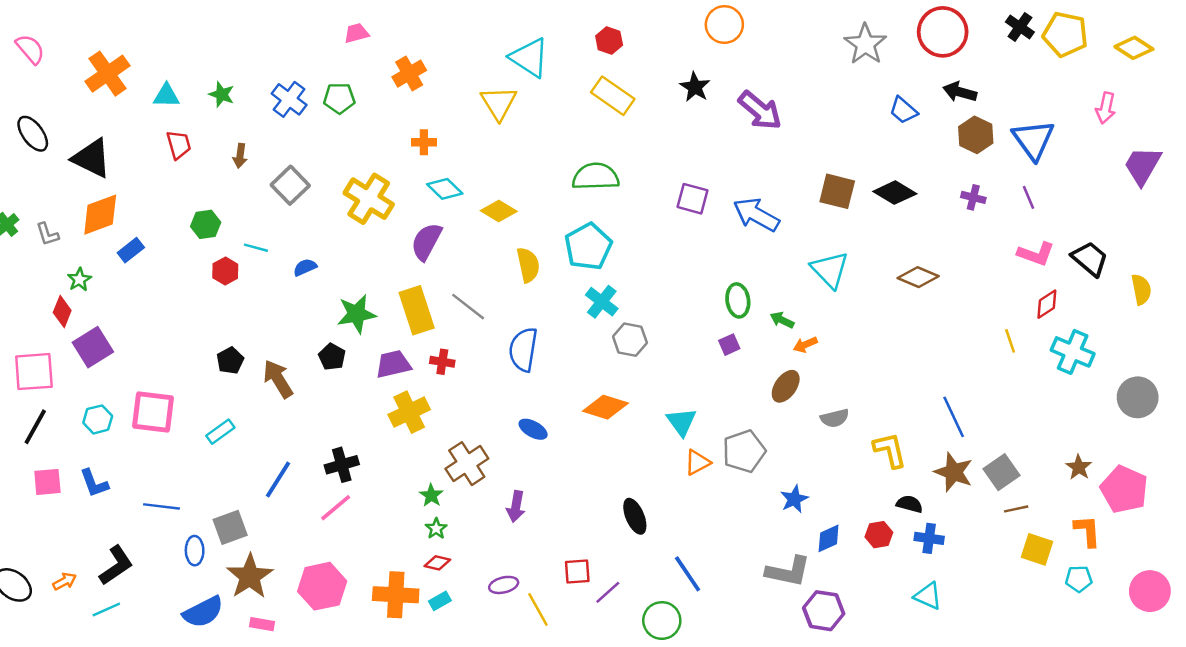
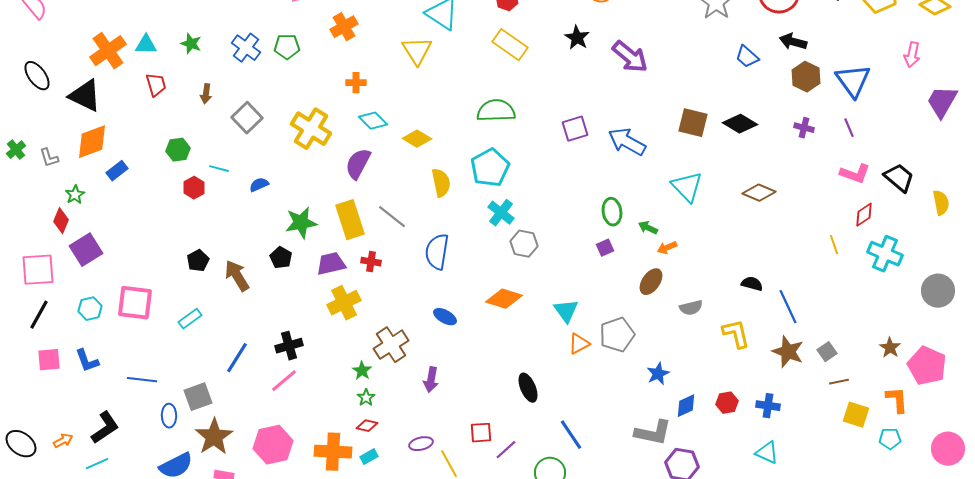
orange cross: (108, 74) -> (108, 51), moved
purple square: (692, 199) -> (575, 129), turned -32
gray square: (1002, 472) -> (827, 352), size x0.7
black semicircle: (910, 504) -> (752, 284), moved

